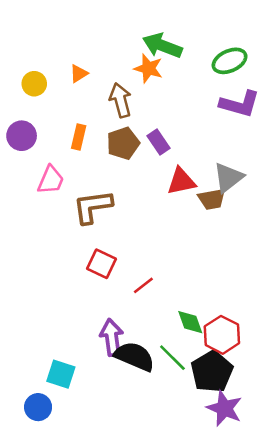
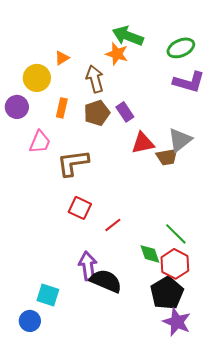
yellow circle: (34, 84) -> (37, 78), moved, size x1.4
green line: (172, 358) -> (176, 234), moved

